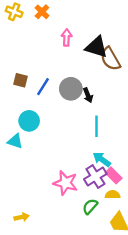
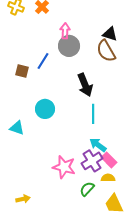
black triangle: (96, 47) -> (110, 34), moved, size x0.7
blue line: (43, 87) -> (43, 61), moved
gray circle: (71, 89) -> (69, 46), moved
black arrow: (88, 95) -> (85, 85), size x1.6
cyan circle: (29, 121) -> (45, 109), moved

